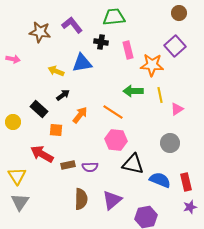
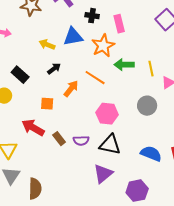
orange star: (152, 65) -> (103, 46), moved, turned -30
black rectangle: (39, 109) -> (20, 75), moved
orange line: (113, 112) -> (95, 78), moved
gray circle: (170, 143) -> (147, 106), moved
black triangle: (133, 164) -> (110, 145), moved
brown rectangle: (68, 165) -> (59, 139), turned 64
brown semicircle: (81, 199) -> (35, 189), moved

